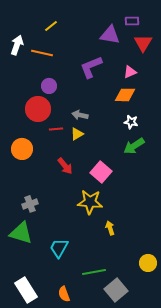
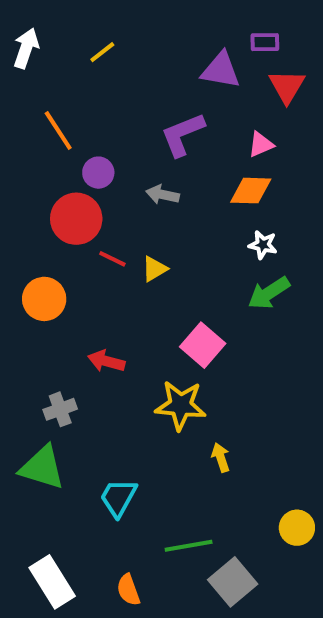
white arrow: (17, 45) -> (26, 48), moved
orange line: (42, 53) -> (58, 130), moved, turned 45
gray arrow: (80, 115) -> (163, 195), moved
red line: (56, 129) -> (112, 259), turned 32
red arrow: (65, 166) -> (106, 361), moved, turned 144

